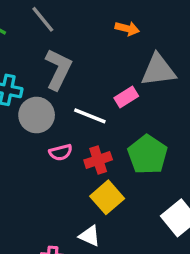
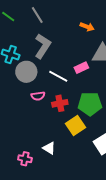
green pentagon: (148, 155) -> (90, 104), turned 30
yellow square: (107, 197) -> (75, 126), moved

